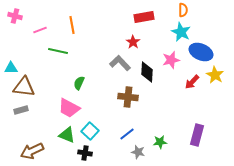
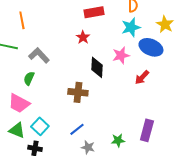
cyan star: (181, 32) -> (131, 27), turned 30
gray L-shape: (120, 63) -> (39, 55), moved
yellow star: (215, 75) -> (165, 24), moved
green star: (160, 142) -> (118, 140), moved

